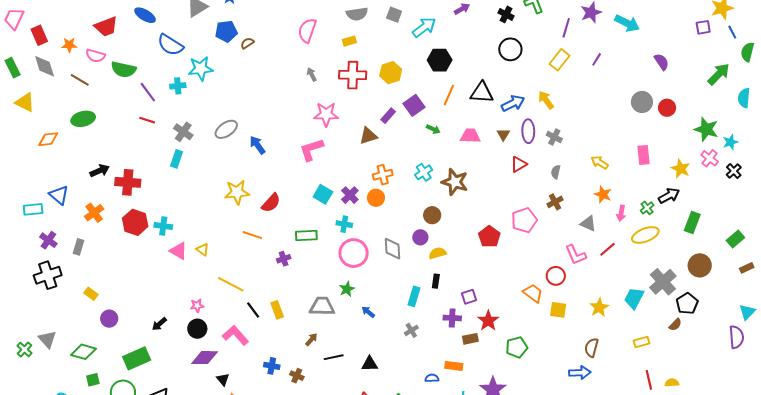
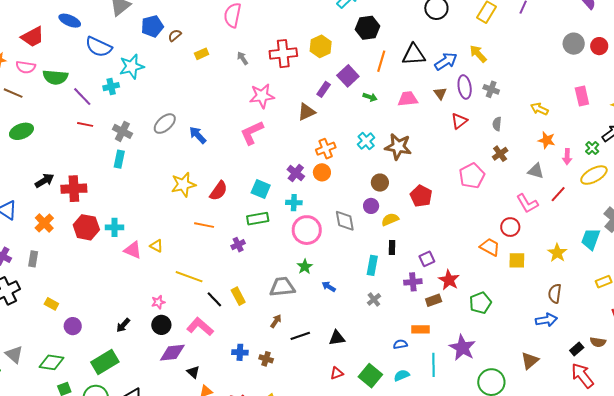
yellow rectangle: (349, 41) -> (202, 54), moved
cyan square: (323, 194) -> (261, 189), moved
red pentagon: (489, 237) -> (421, 196), moved

